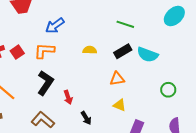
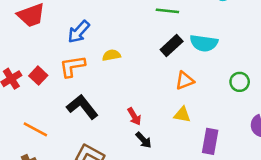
yellow semicircle: (90, 50) -> (111, 55), moved
orange triangle: (117, 79) -> (185, 81), moved
black L-shape: (45, 83) -> (82, 107), turned -60
red arrow: (68, 97) -> (134, 116), moved

